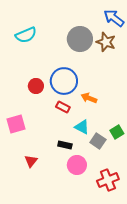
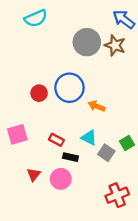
cyan semicircle: (26, 35) -> (36, 18), moved
red rectangle: (63, 107) -> (56, 140), moved
pink circle: (77, 165) -> (61, 179), moved

